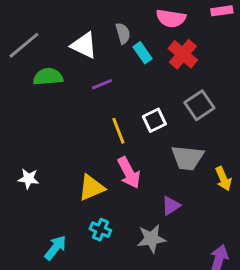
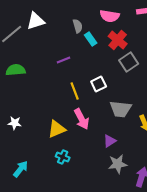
white triangle: (84, 45) -> (36, 21), moved, turned -42
green semicircle: (48, 77) -> (16, 70), moved
gray square: (199, 105) -> (129, 62), moved
gray star: (151, 239) -> (118, 164), moved
cyan arrow: (55, 248) -> (21, 169), moved

